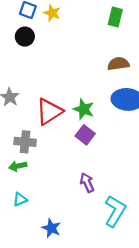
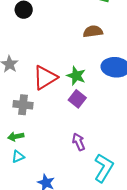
brown semicircle: (118, 64) -> (93, 31), moved
green arrow: (18, 166) -> (16, 136), moved

